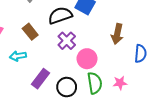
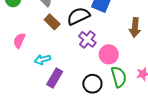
brown rectangle: (30, 32) -> (52, 22), moved
purple rectangle: (41, 79) -> (55, 78), moved

